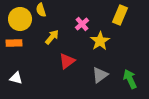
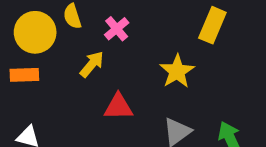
pink cross: (82, 24) -> (117, 29), moved
red triangle: (67, 61) -> (118, 107), turned 36

